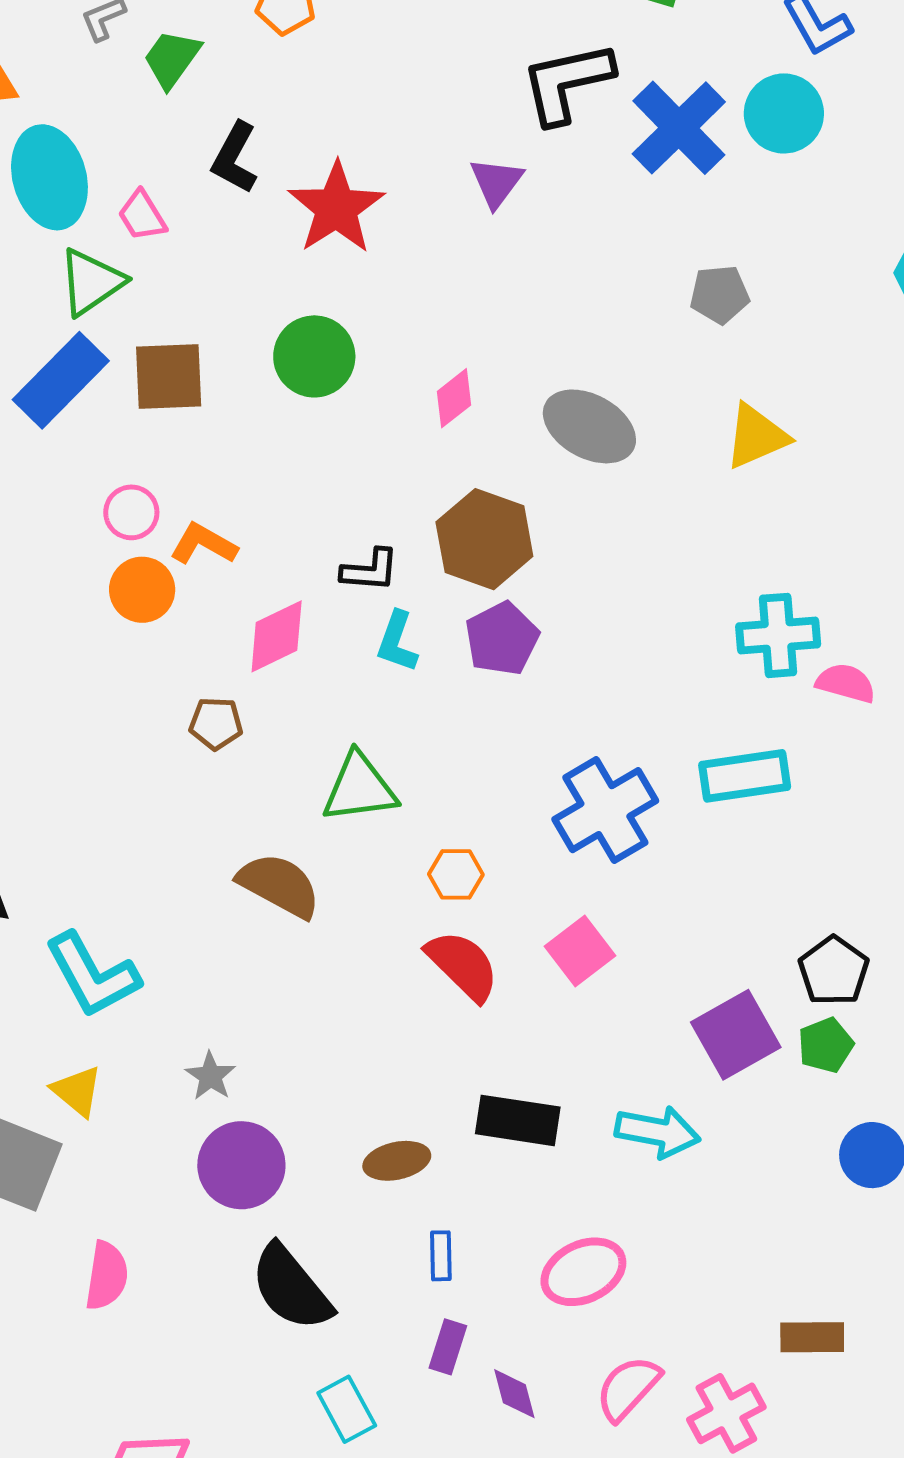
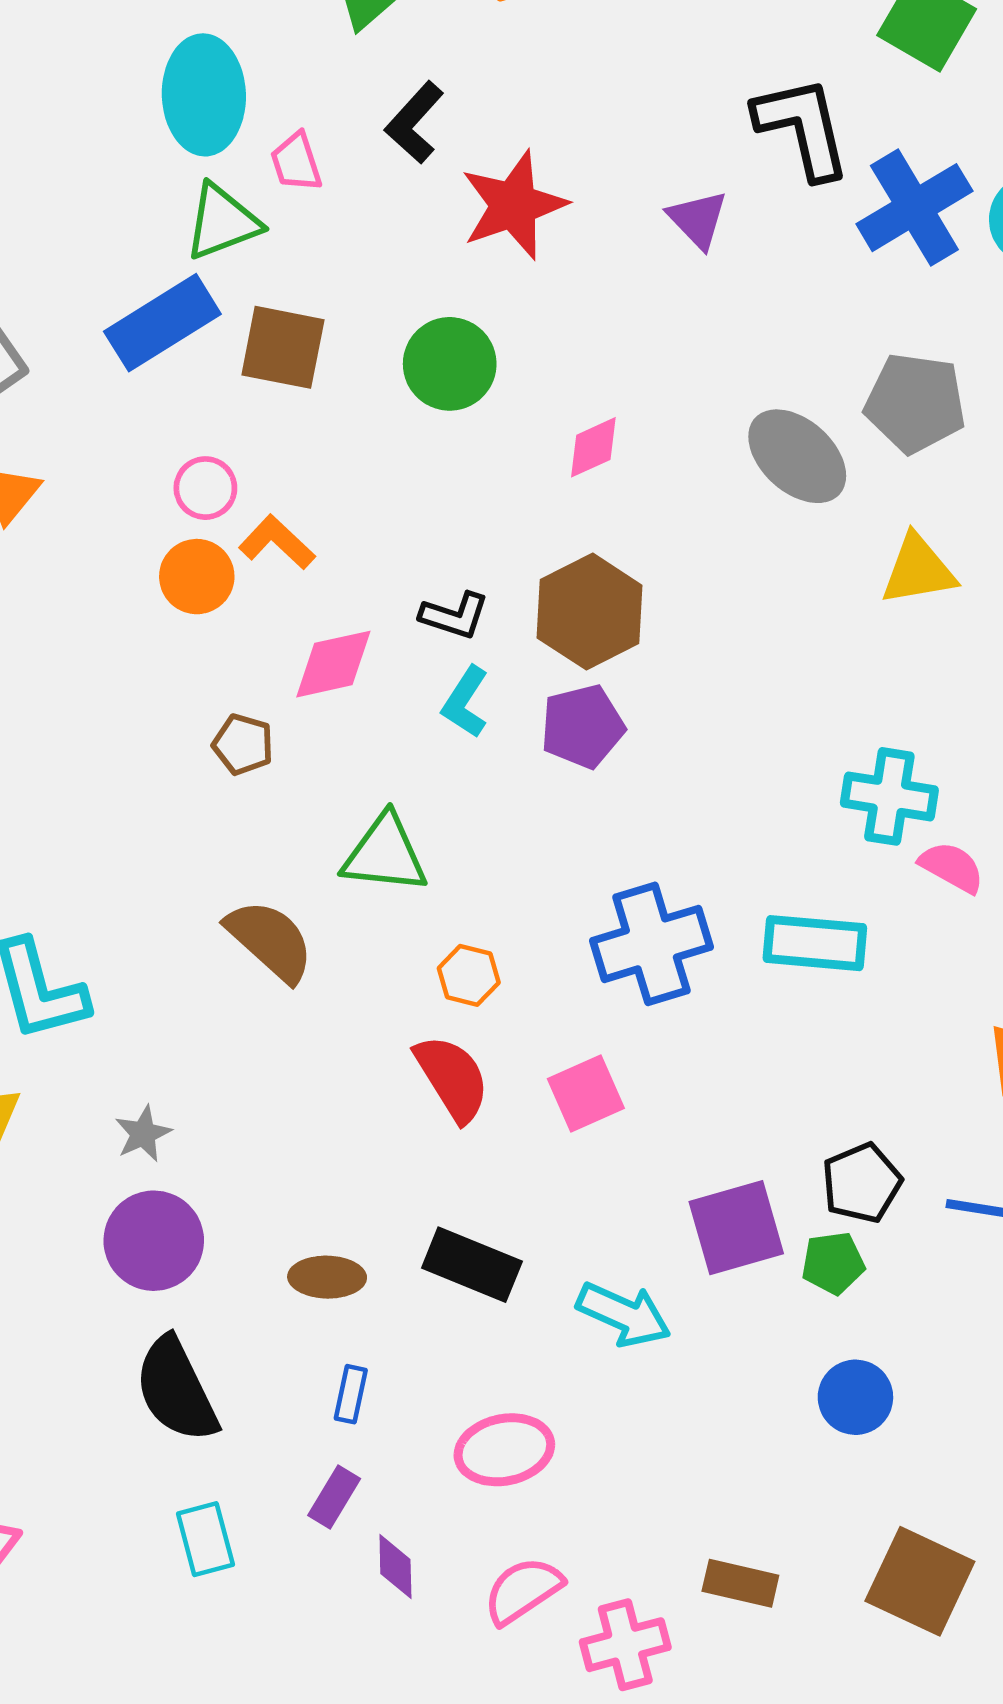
black L-shape: (567, 83) -> (803, 128), turned 76
purple triangle: (496, 182) -> (698, 219), turned -34
gray pentagon: (720, 294) -> (915, 403), size x1.5
gray ellipse: (589, 426) -> (797, 456), moved

